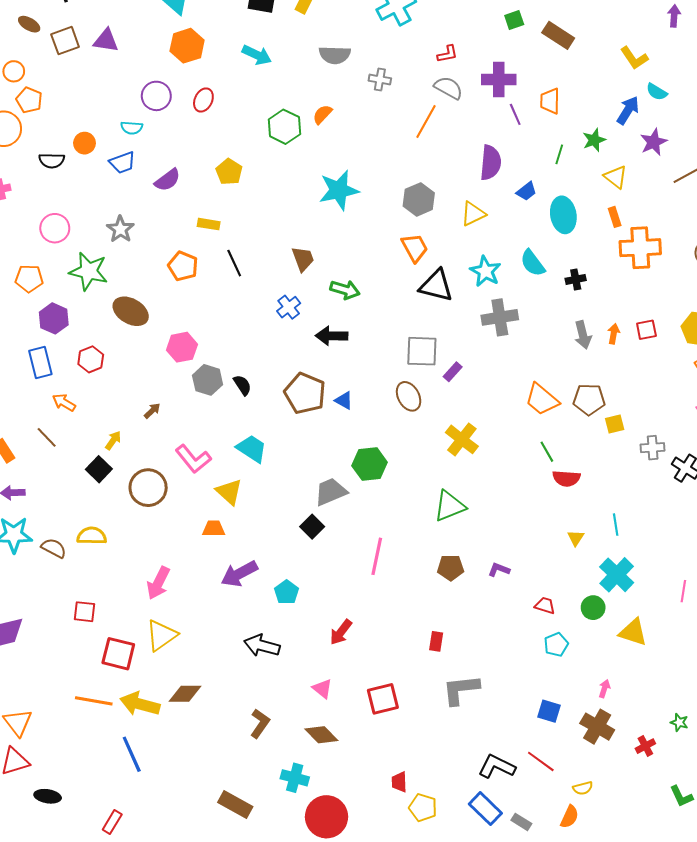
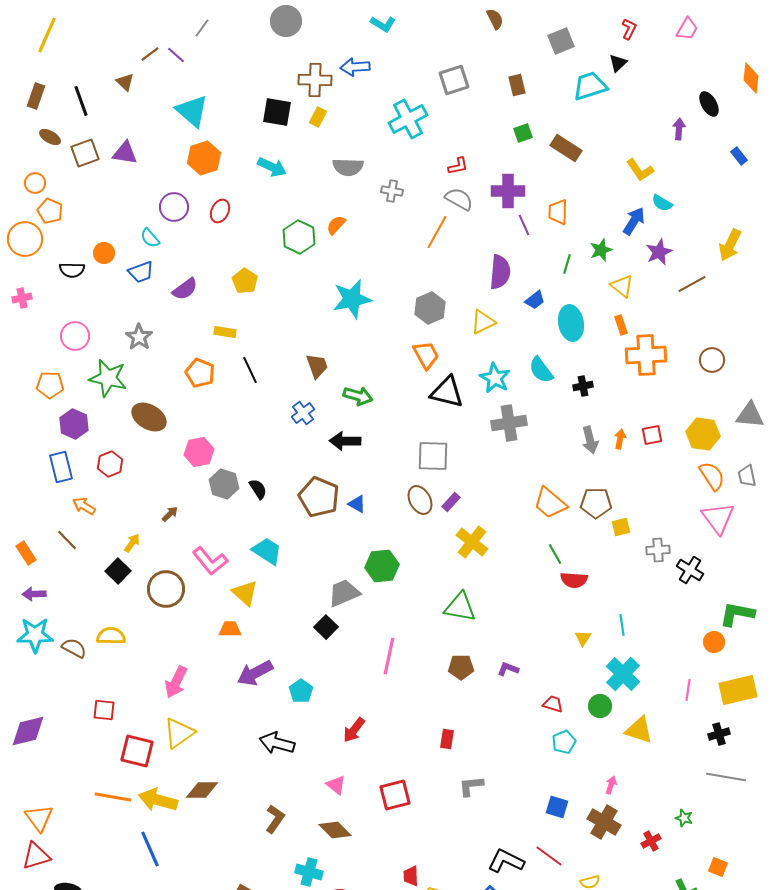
cyan semicircle: (132, 128) -> (150, 238), turned 45
purple rectangle: (453, 372) -> (451, 502), moved
green triangle: (450, 506) -> (460, 607), turned 32
gray L-shape: (461, 690) -> (471, 786), size x0.7

